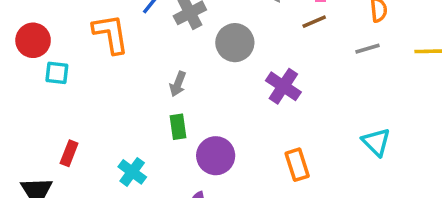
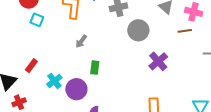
gray arrow: (178, 84) -> (81, 41), moved
purple circle: (216, 156) -> (76, 89), moved
cyan cross: (132, 172) -> (54, 81), moved

